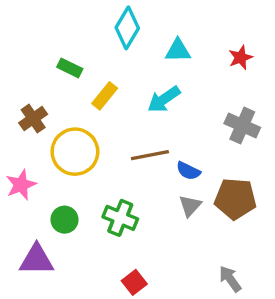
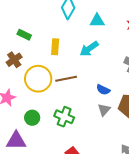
green rectangle: (70, 68) -> (24, 35), moved
yellow rectangle: (105, 96) -> (55, 47), turned -35
brown line: (150, 155) -> (66, 79), moved

